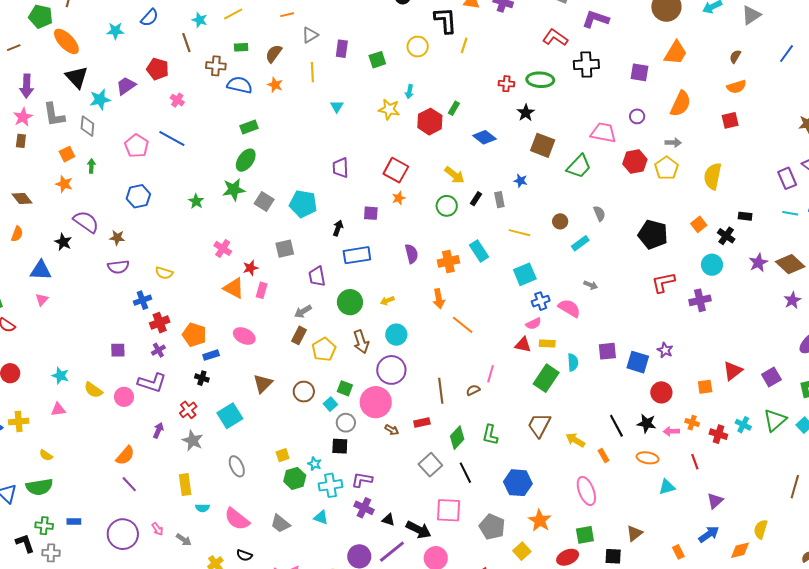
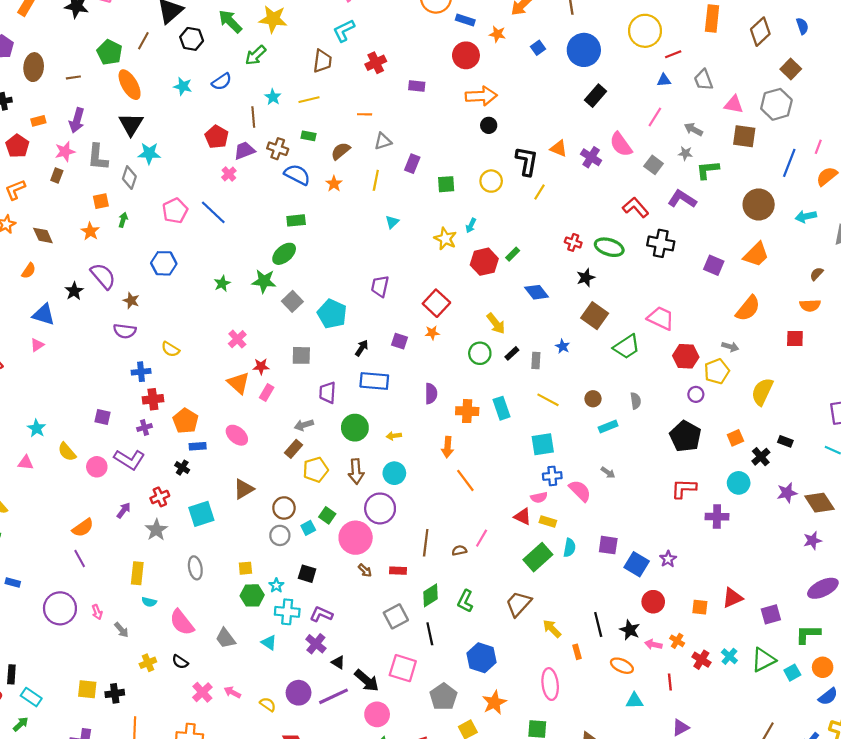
purple trapezoid: (126, 86) -> (244, 151), moved
purple circle: (637, 116) -> (696, 394), moved
gray circle: (346, 423) -> (280, 535), moved

